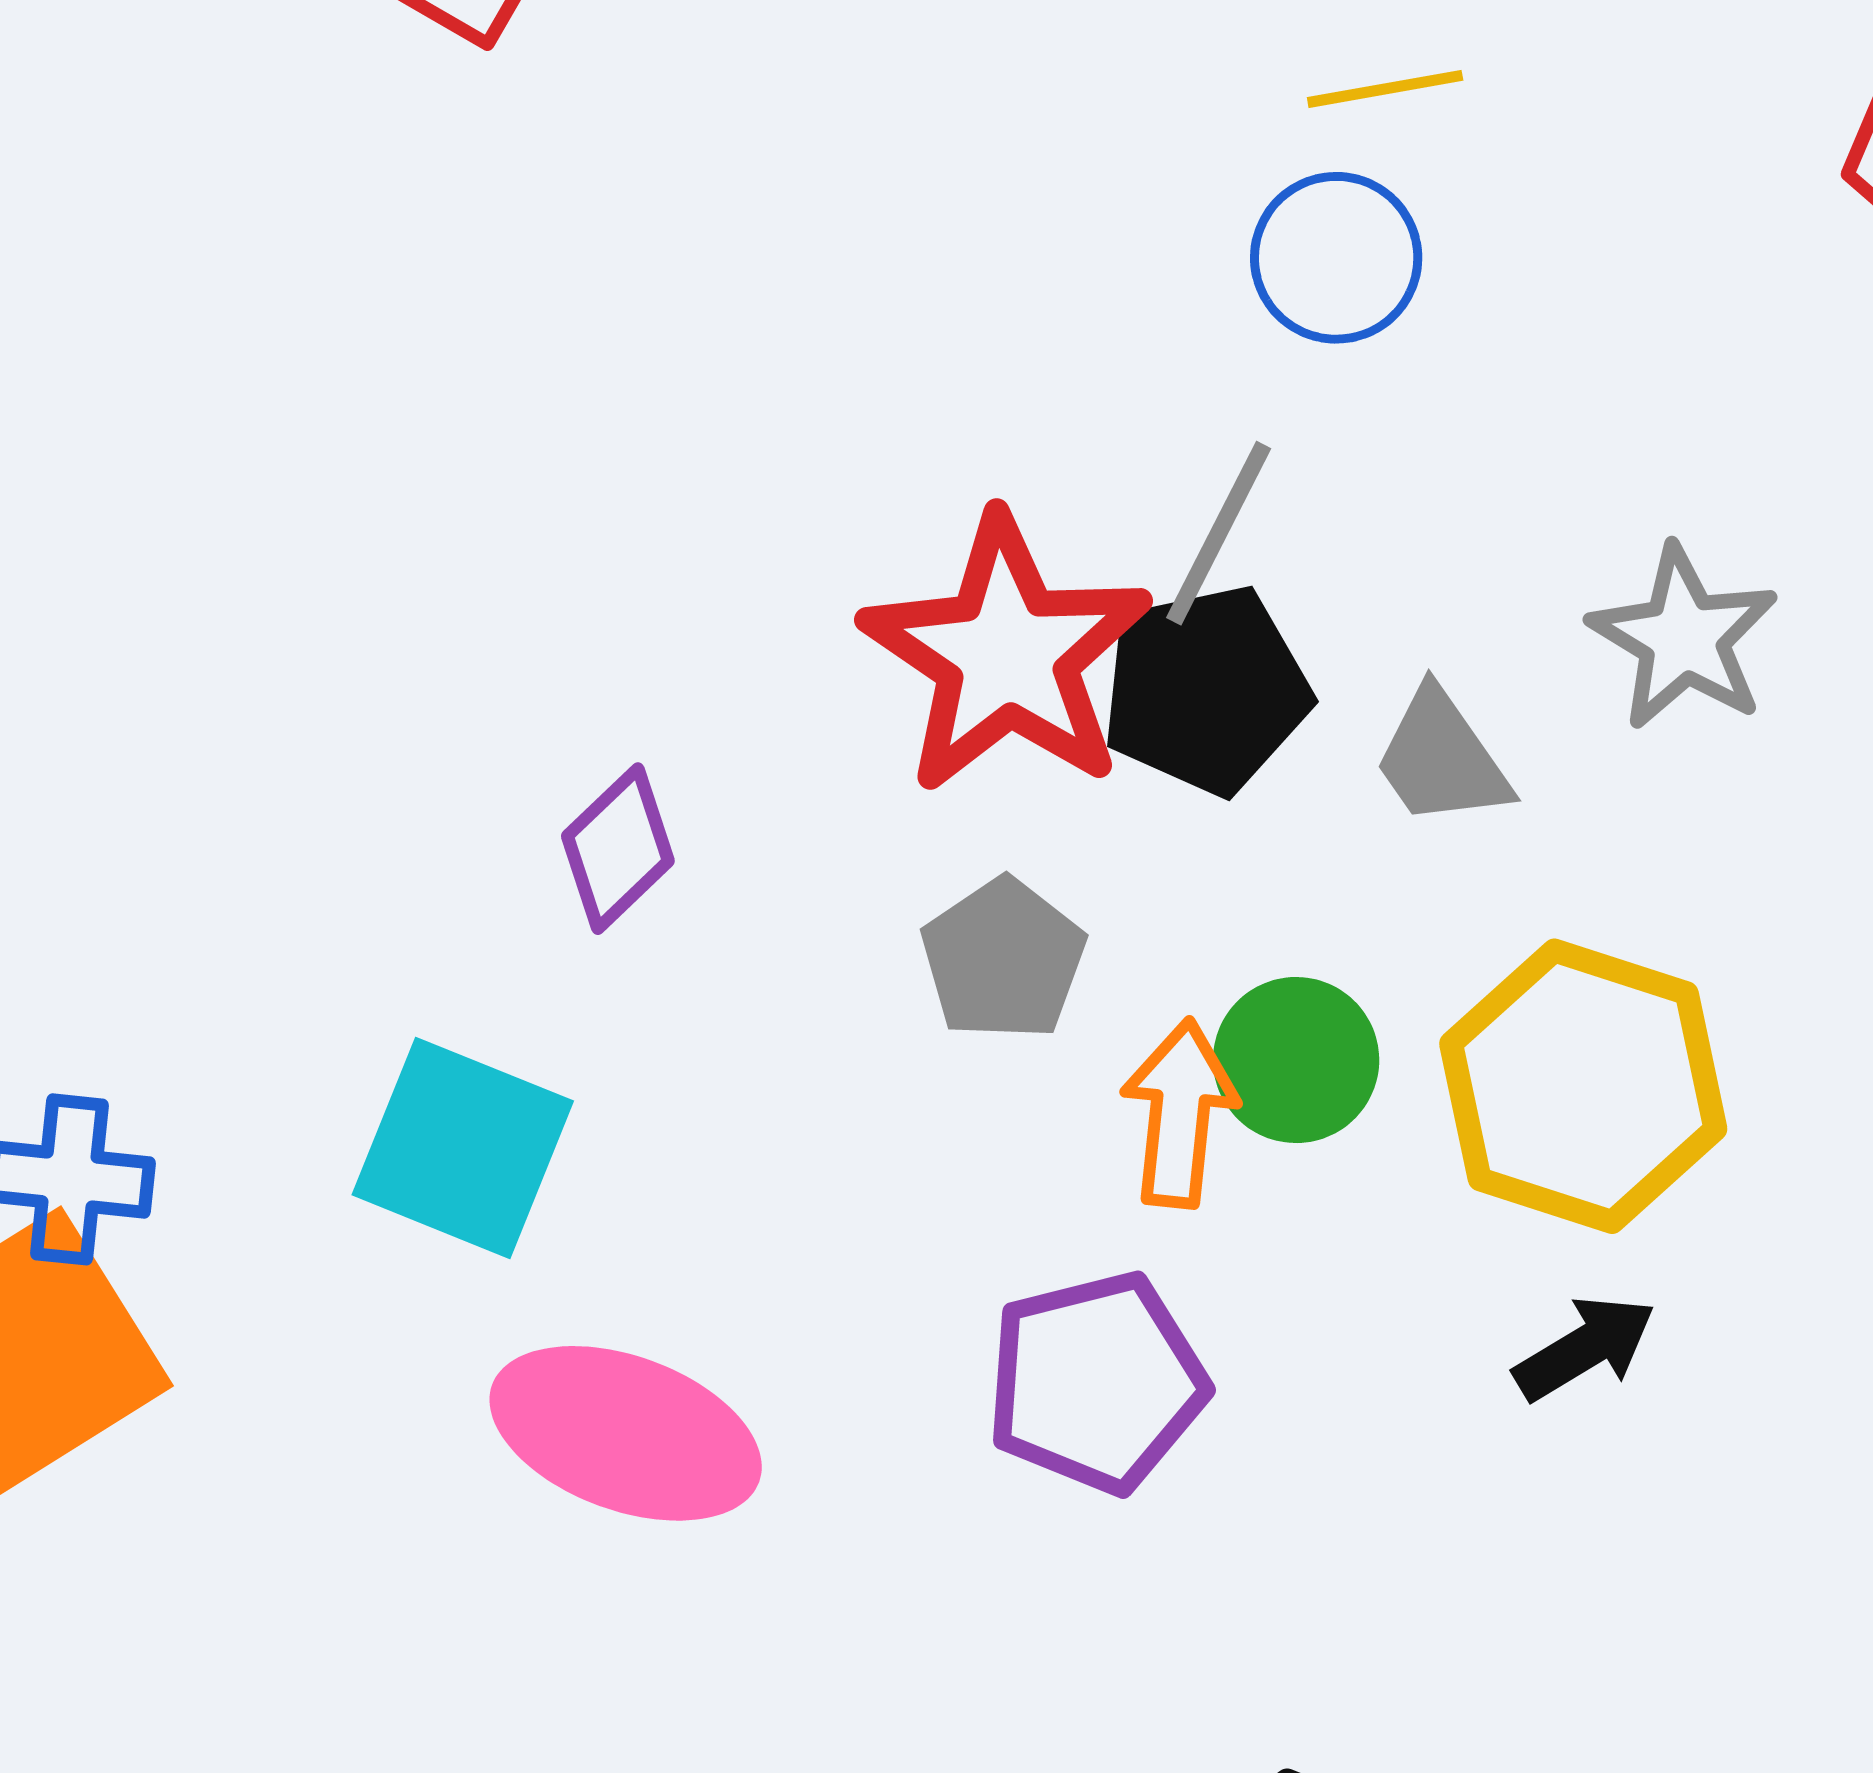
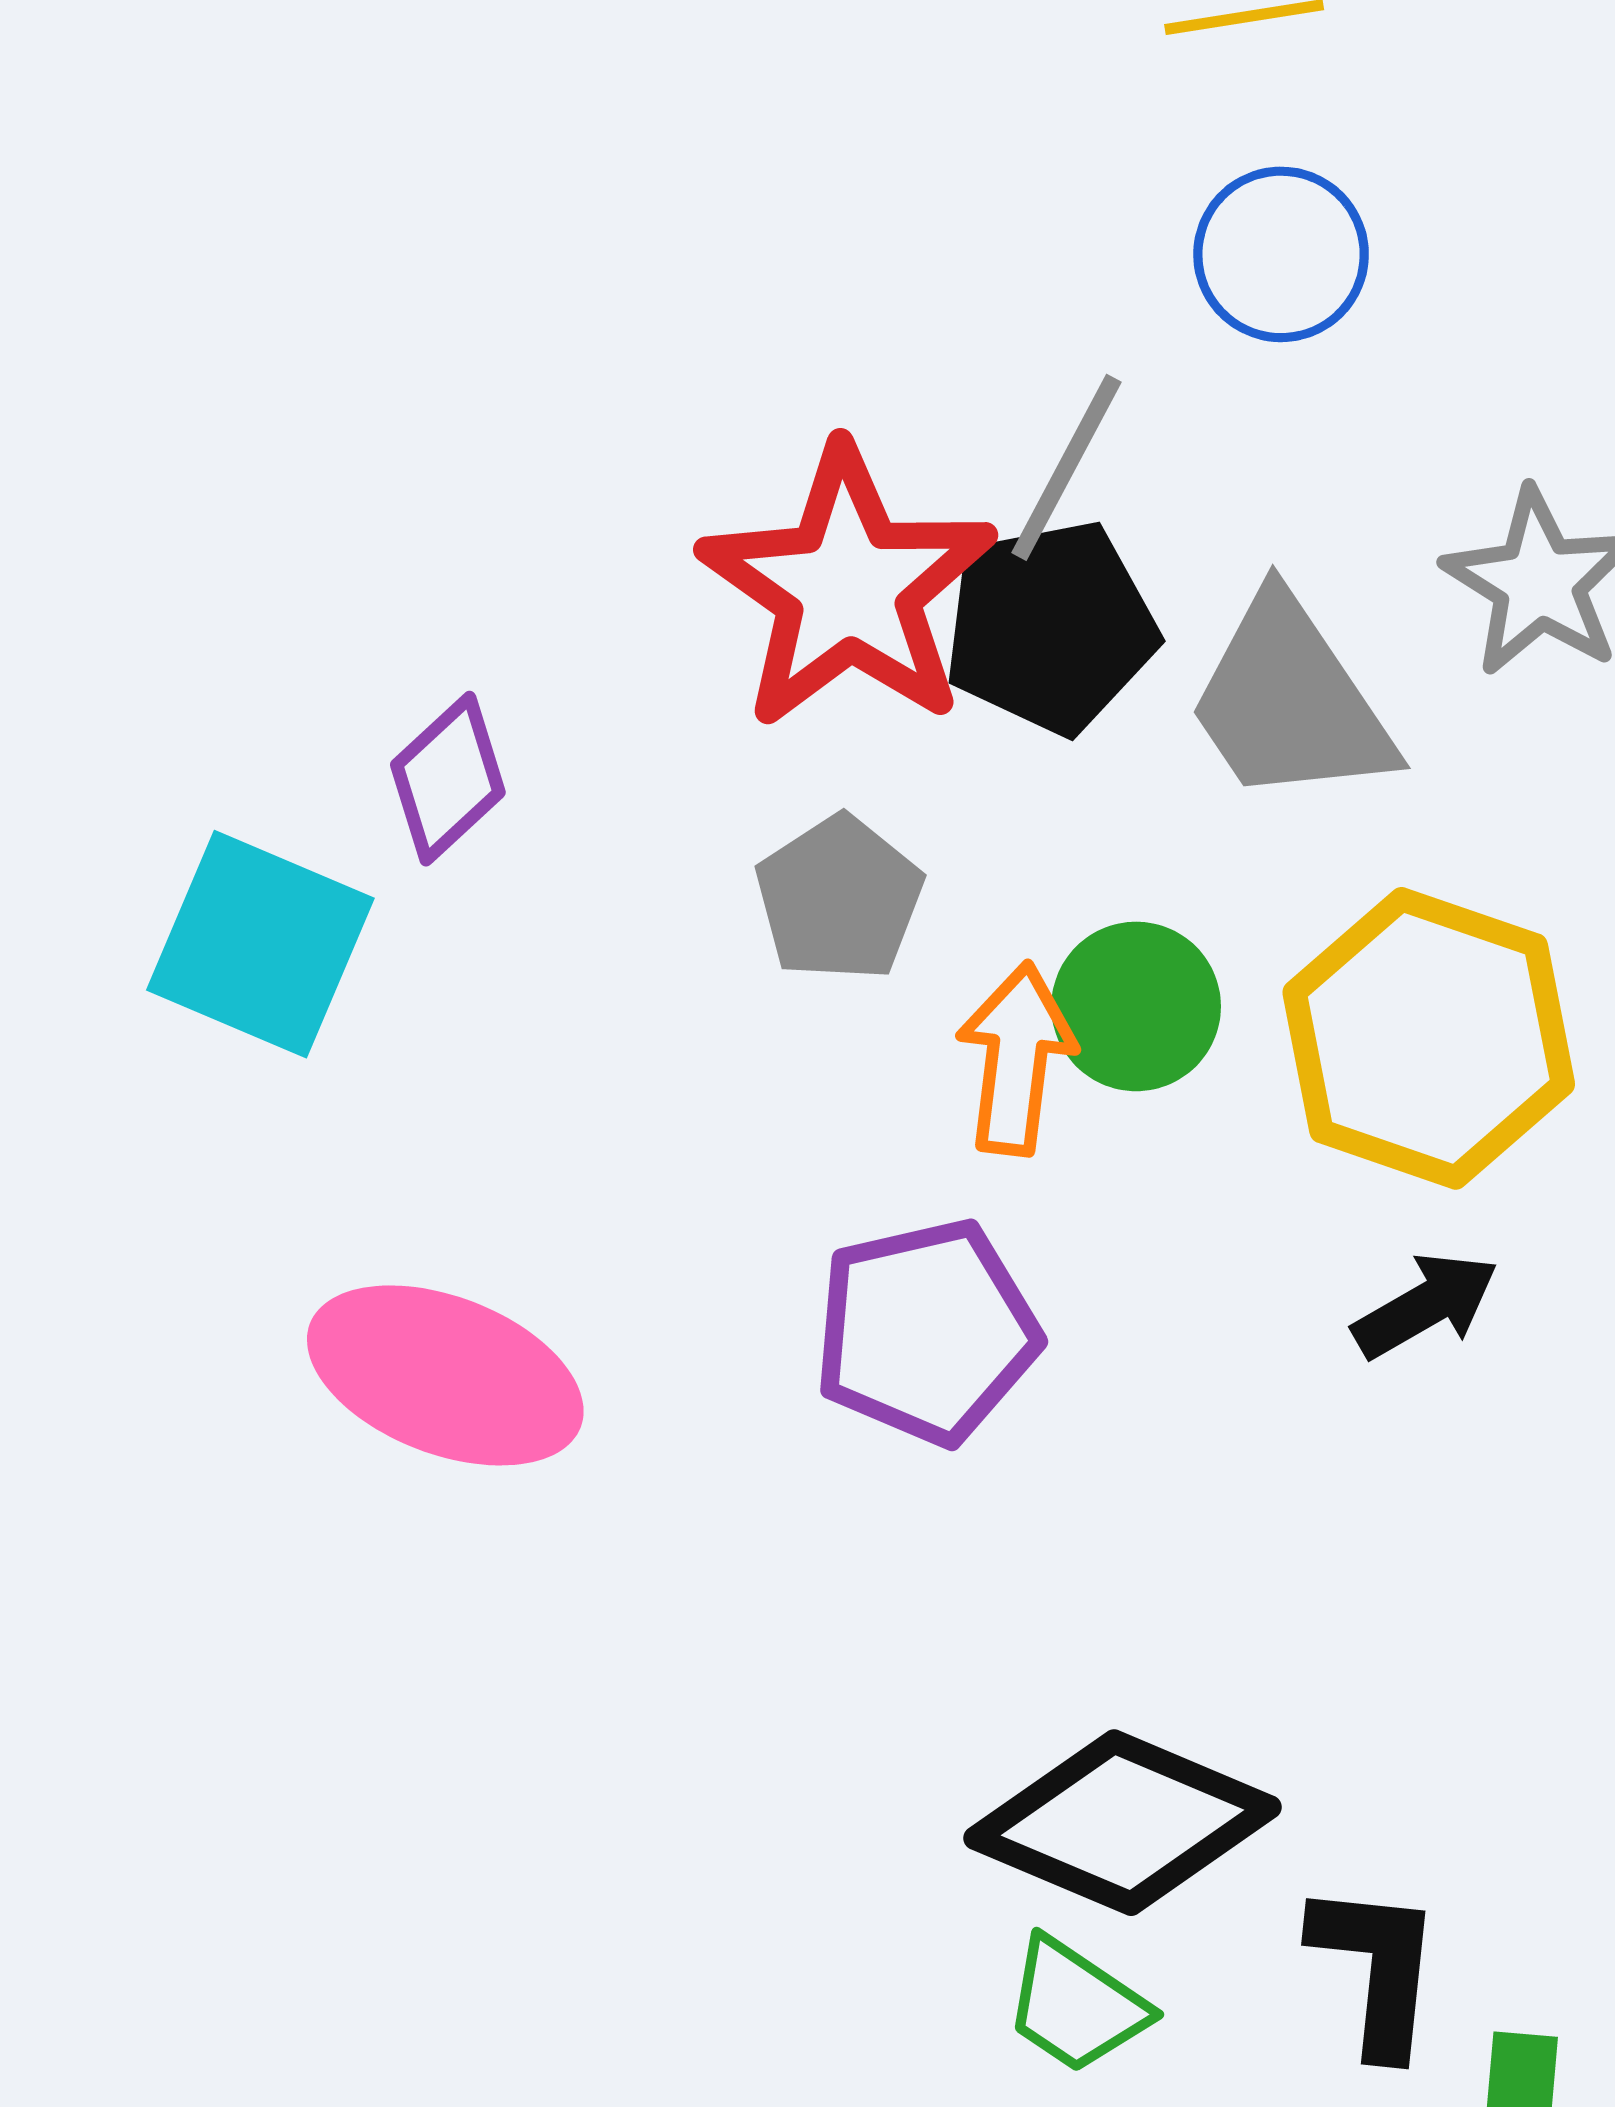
blue circle: (1336, 258) -> (1281, 254), moved
gray trapezoid: (1441, 758) -> (1290, 701), size x1.5
cyan square: (463, 1148) -> (260, 944), moved

